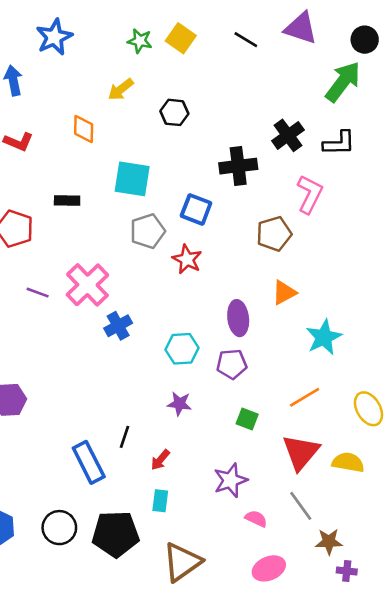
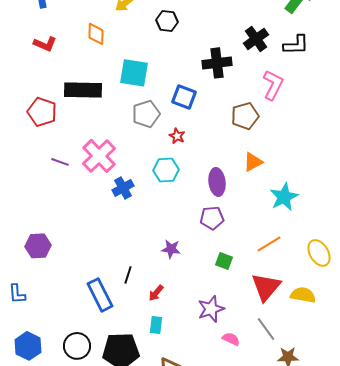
black rectangle: (67, 201) -> (83, 90), size x1.8
red star: (187, 259) -> (177, 136), size x0.7
cyan hexagon: (182, 349) -> (166, 170), moved

